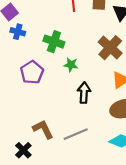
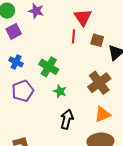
blue cross: (18, 32) -> (16, 62), moved

